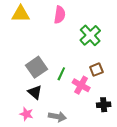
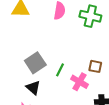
green cross: (90, 35) -> (90, 16), moved, turned -35
brown square: (96, 70) -> (95, 66), turned 32

